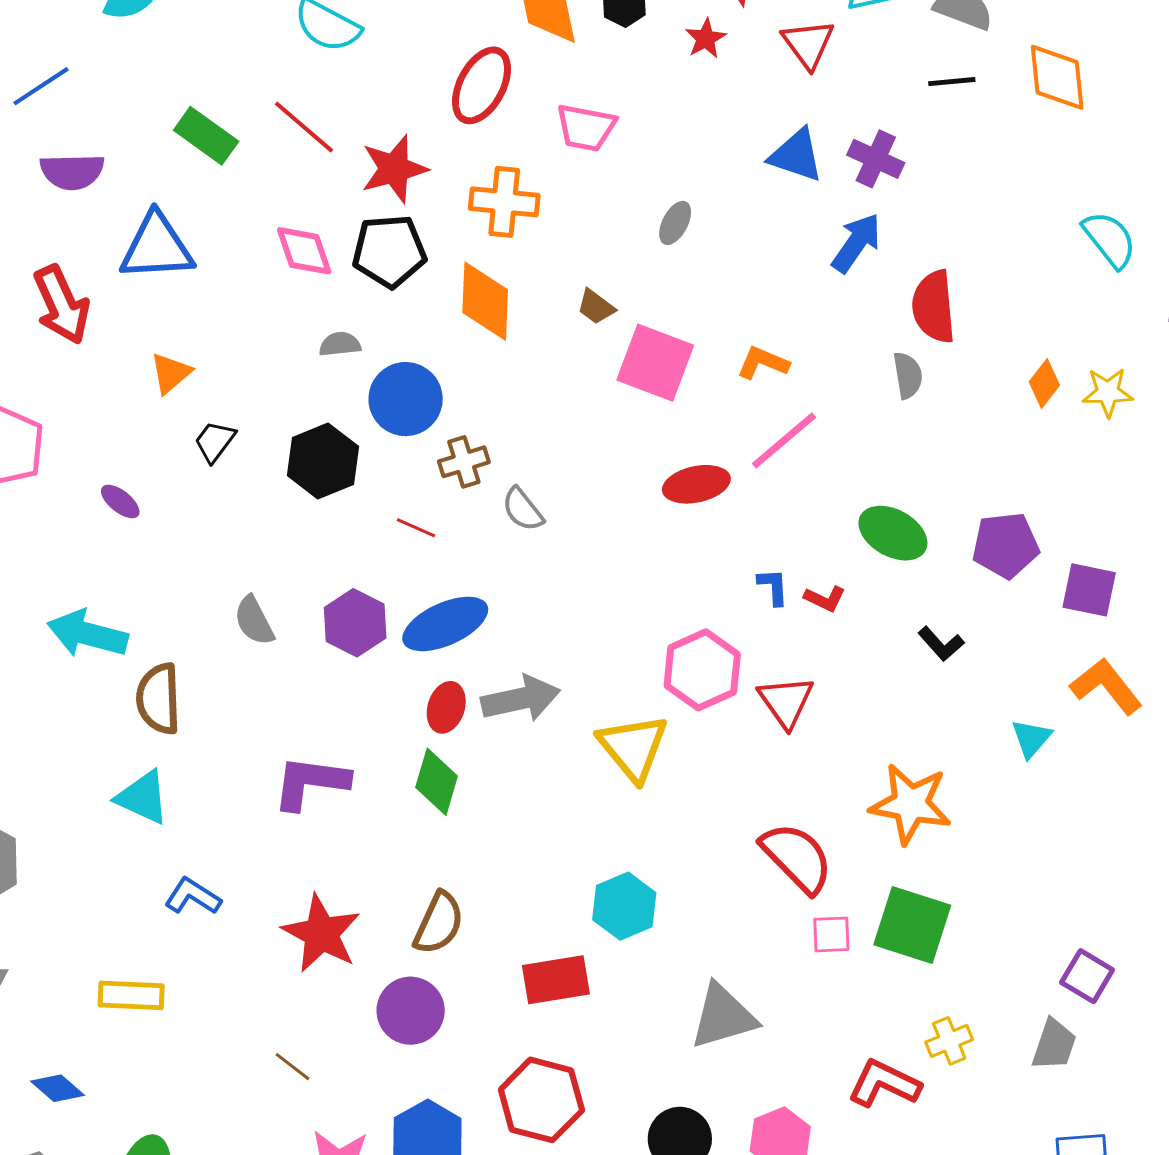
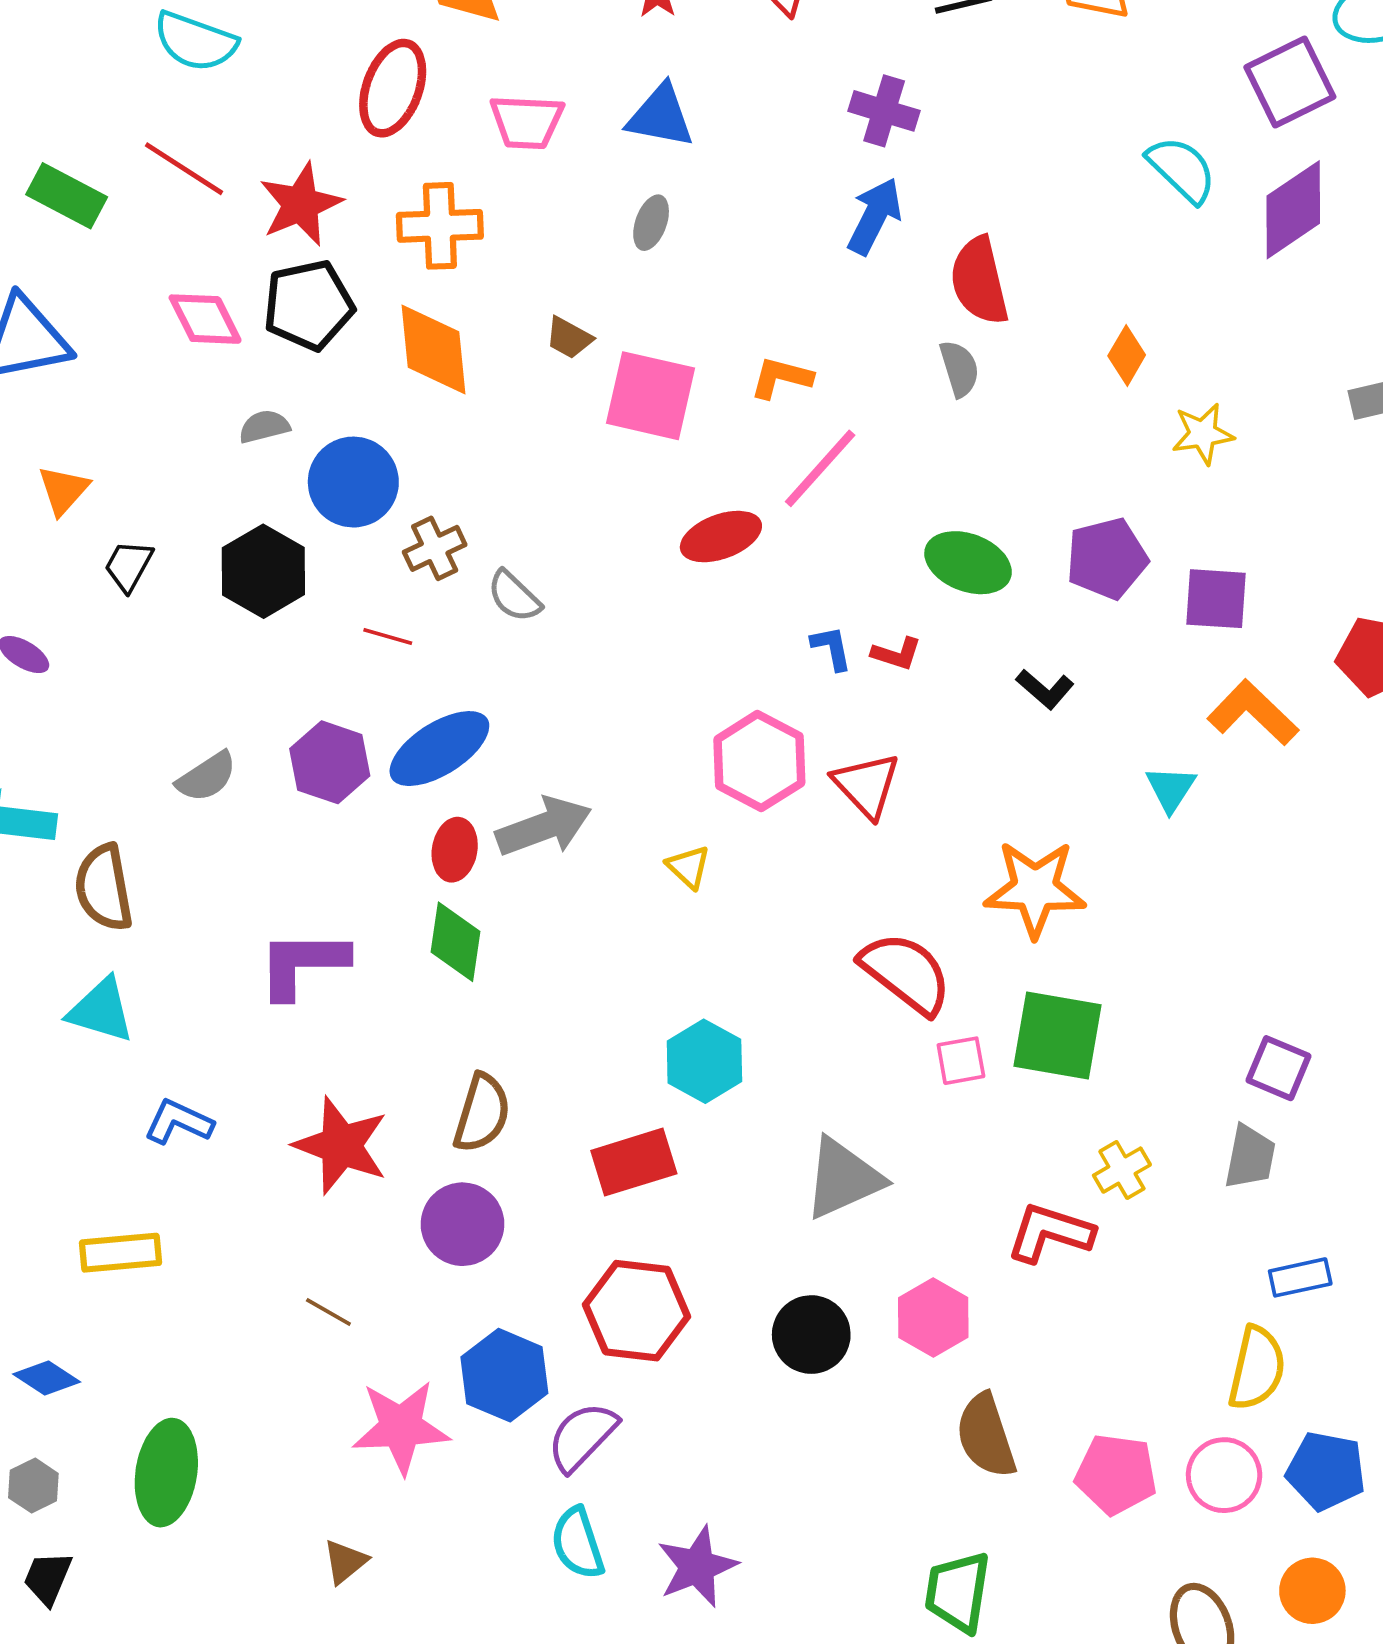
blue triangle: (796, 155) -> (661, 116), moved
yellow star: (1108, 392) -> (1203, 434), moved
gray semicircle: (254, 621) -> (207, 777), turned -88
yellow triangle: (633, 747) -> (688, 867), size x0.5

